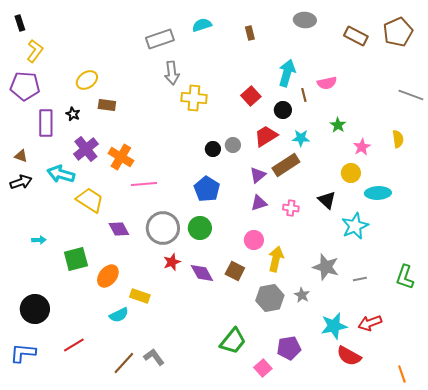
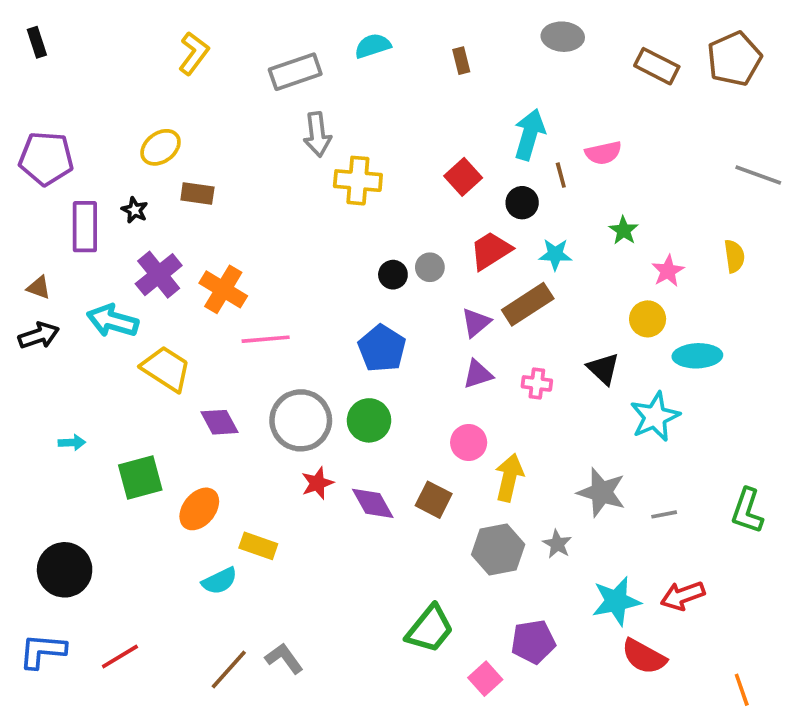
yellow L-shape: (35, 51) -> (194, 53), moved
red line: (74, 345) -> (120, 657), moved

